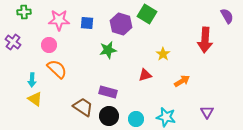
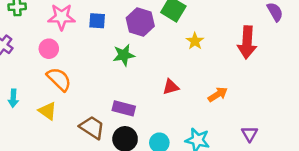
yellow star: (163, 54) -> (195, 41), moved
cyan arrow: (32, 80) -> (13, 98), moved
yellow triangle: (35, 99) -> (48, 111), moved

